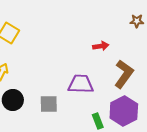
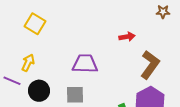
purple trapezoid: (81, 84) -> (85, 64), moved

